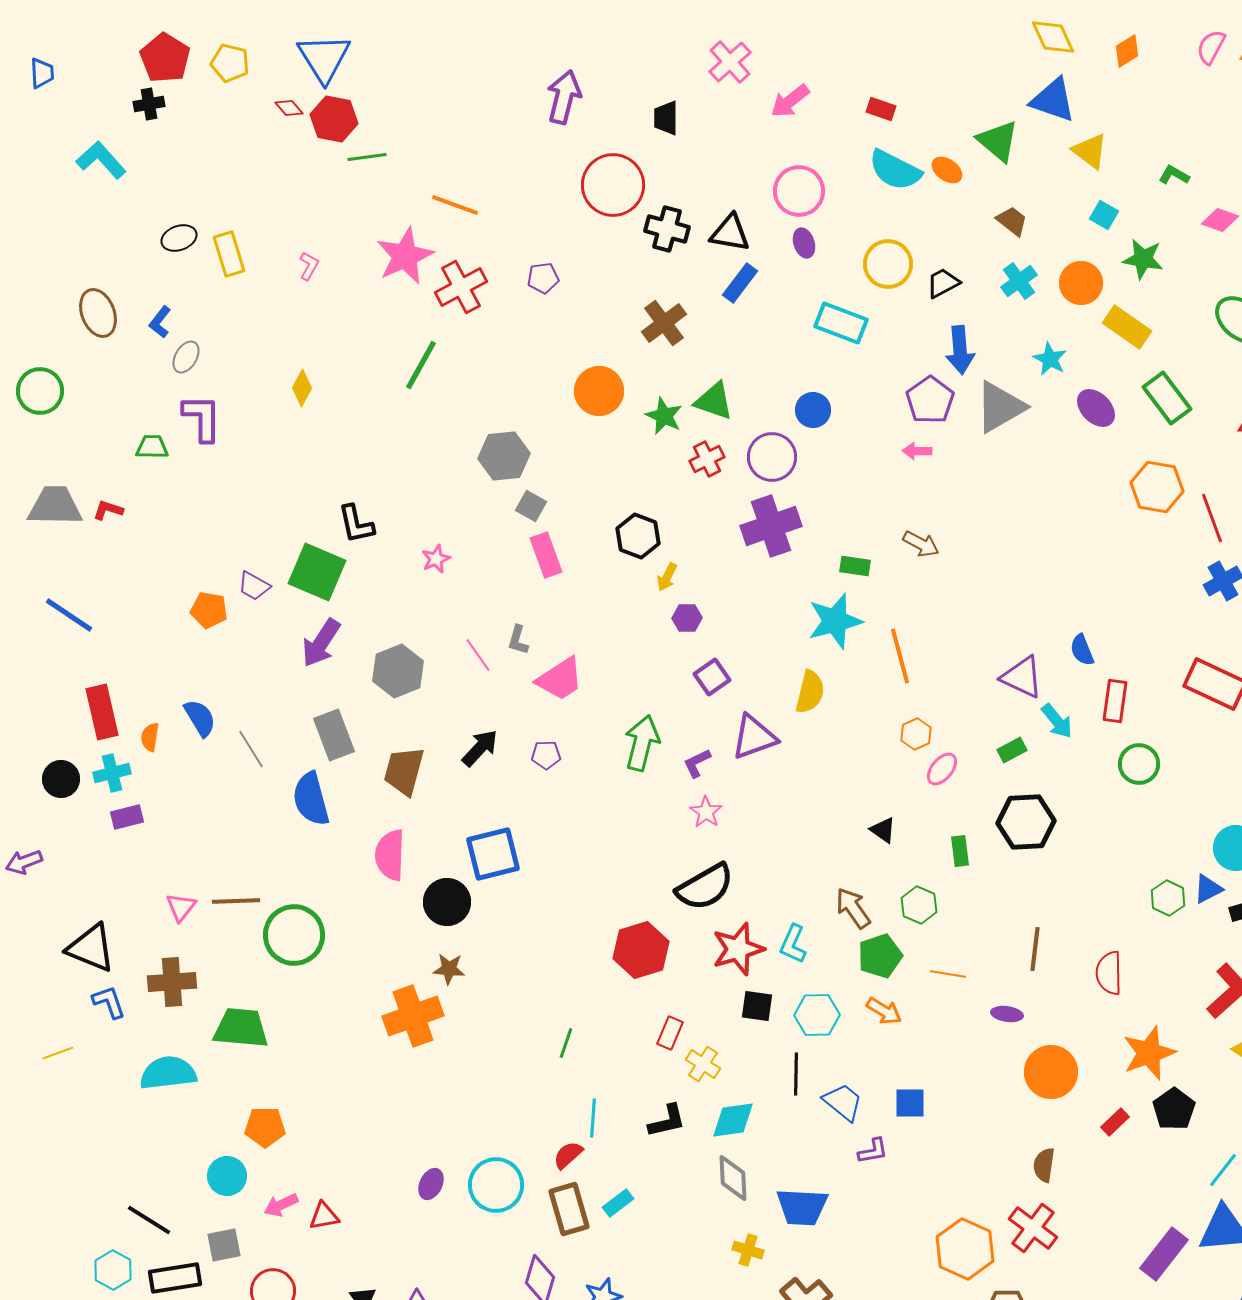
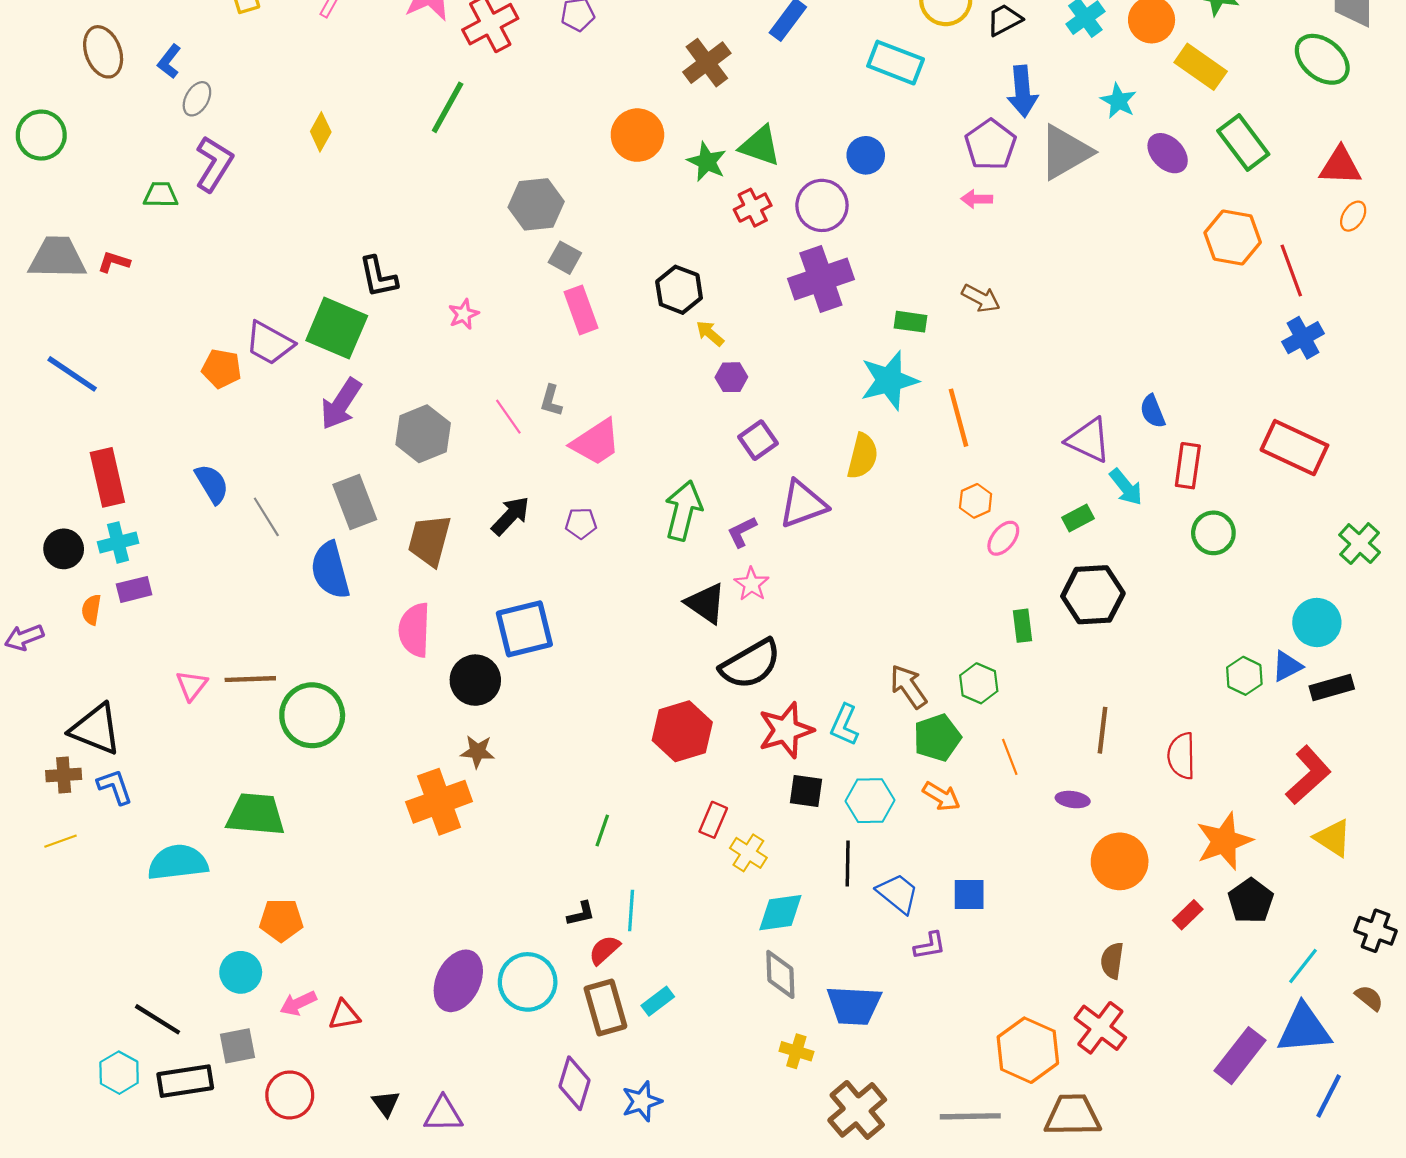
purple L-shape: (202, 418) -> (214, 164), turned 32
yellow arrow: (667, 577) -> (710, 333), turned 104
purple trapezoid: (254, 586) -> (269, 343), size x1.4
orange semicircle: (150, 737) -> (91, 610), moved
black triangle: (883, 830) -> (706, 603), moved, size x1.5
orange line: (948, 974) -> (1010, 757), turned 60
brown cross: (172, 982) -> (64, 775), moved, size x0.7
black L-shape: (667, 1121) -> (581, 914), moved, size x0.7
purple ellipse: (431, 1184) -> (458, 981), size x1.8

